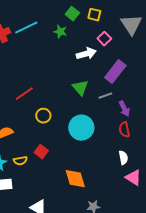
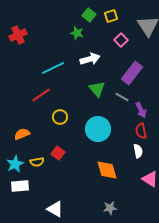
yellow square: (94, 15) -> (111, 16), turned -32
cyan line: (26, 28) -> (53, 68), moved
white arrow: (86, 54) -> (90, 59), moved
gray line: (105, 96) -> (122, 97), turned 48
white semicircle: (123, 158) -> (138, 151), moved
orange diamond: (75, 179) -> (107, 170), moved

